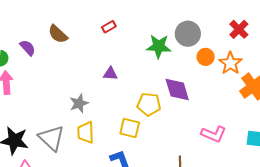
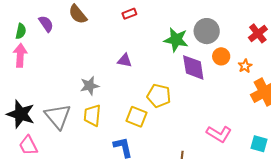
orange star: (230, 63) -> (245, 66), size x0.6
purple diamond: (177, 90) -> (193, 67), moved

